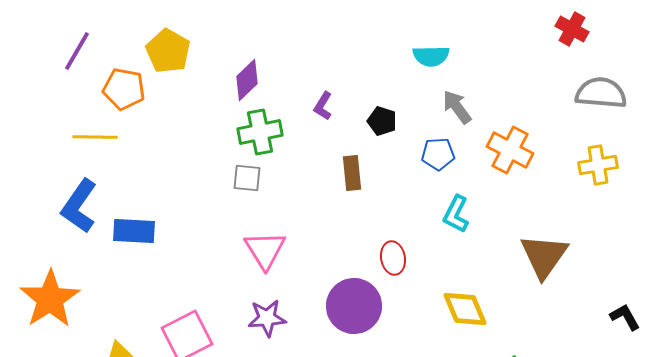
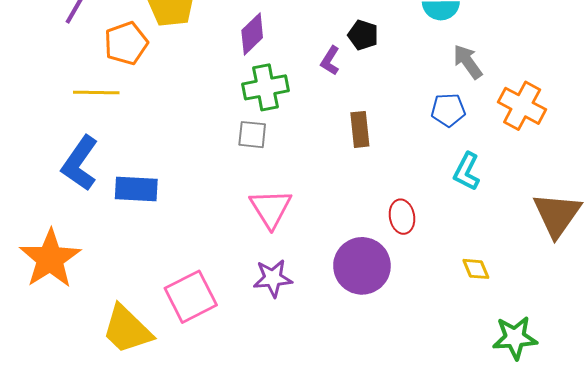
orange pentagon: (124, 89) -> (126, 43), turned -30
black pentagon: (382, 121) -> (363, 35), moved
yellow diamond: (465, 309) -> (476, 269), size x0.6

